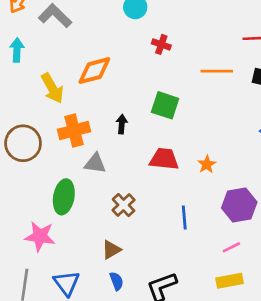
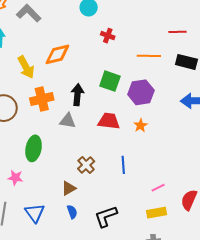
black arrow: (122, 124) -> (77, 95), size x1.5
gray triangle: (95, 163) -> (68, 121), moved
brown cross: (124, 205) -> (86, 165), moved
purple hexagon: (239, 205) -> (141, 92), moved
pink star: (40, 236) -> (15, 178), size x0.7

